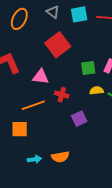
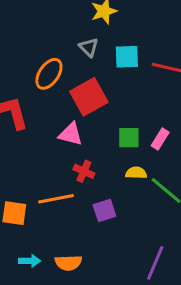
orange ellipse: (19, 19) -> (49, 74), moved
pink triangle: (41, 77) -> (71, 134), moved
orange line: (33, 105) -> (56, 199), moved

